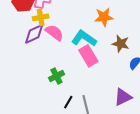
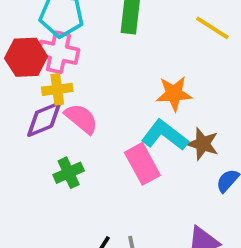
cyan L-shape: (84, 38) -> (165, 135), moved
green cross: (56, 76) -> (69, 173), moved

